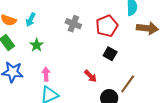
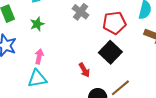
black square: (110, 54) -> (110, 52), size x1.5

